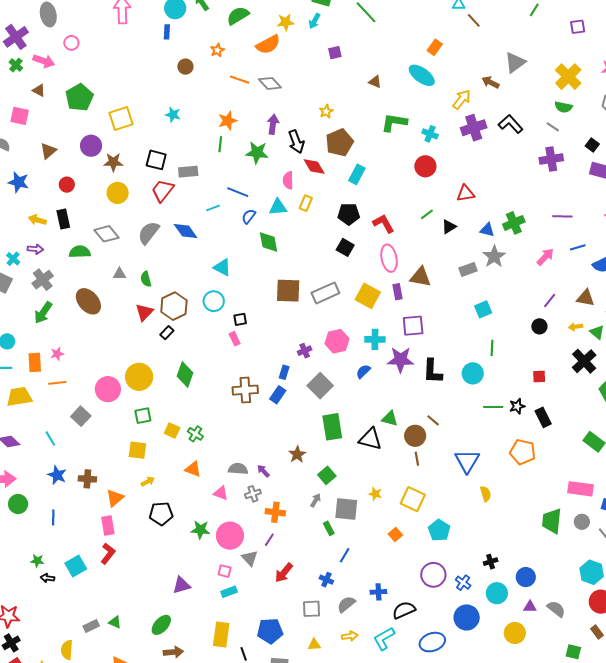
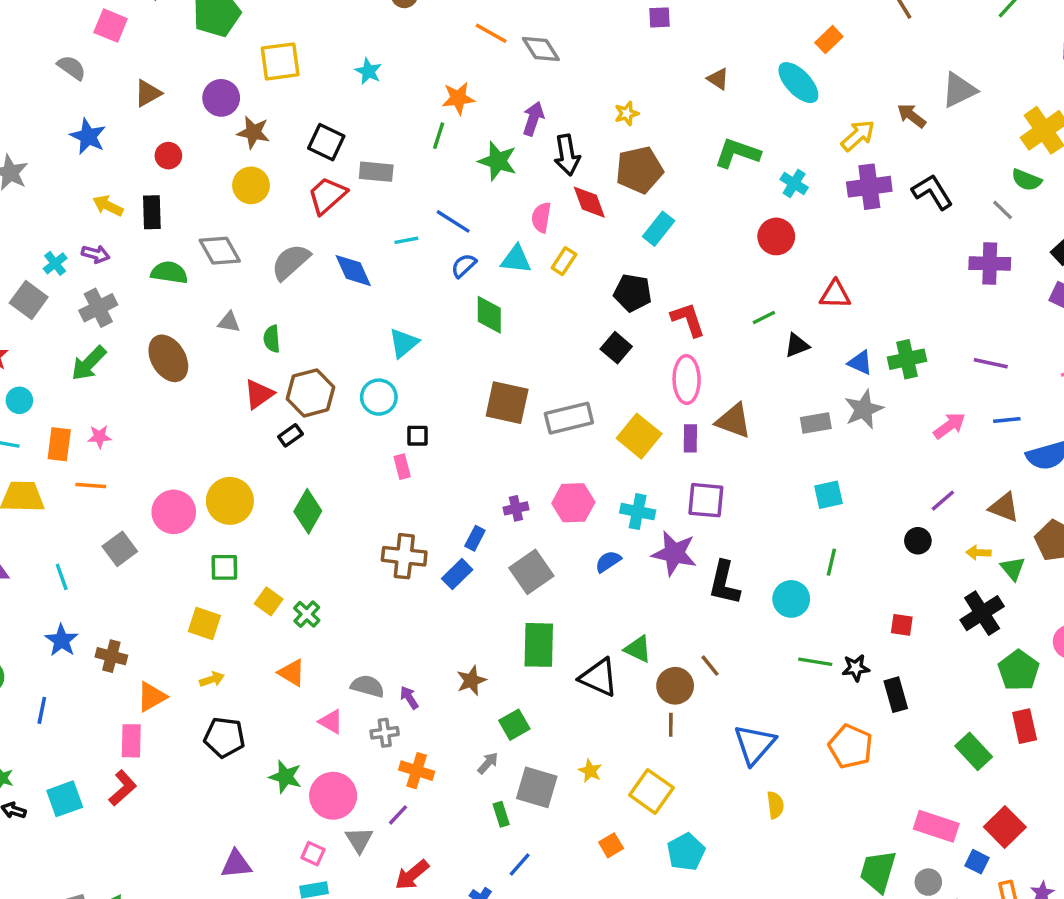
cyan triangle: (222, 267) -> (404, 343), turned 42

